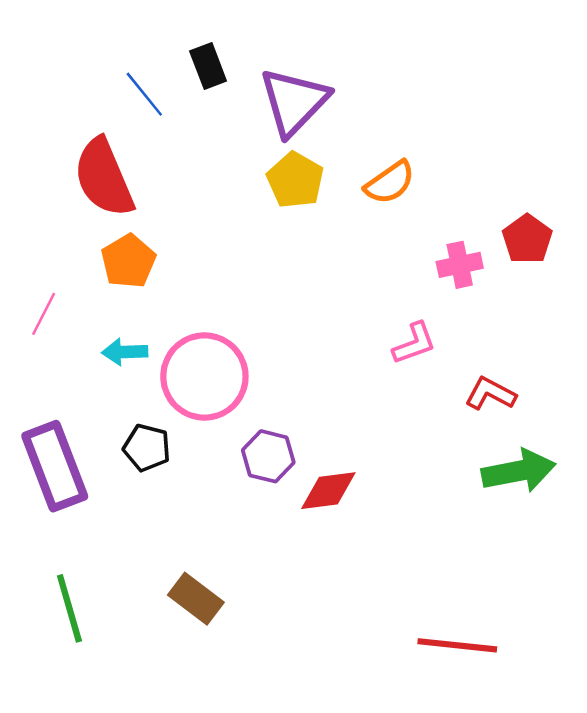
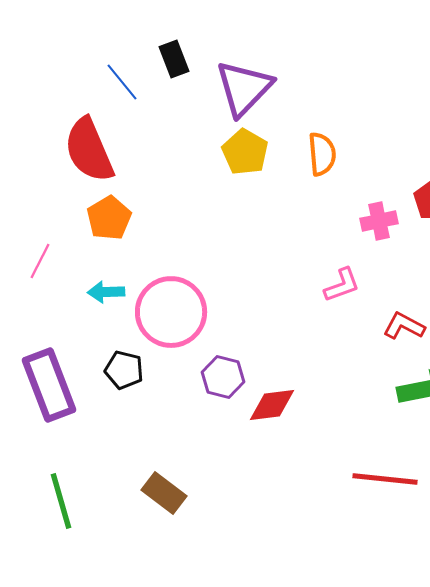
orange semicircle: (390, 183) -> (322, 154), turned -60
red line: (457, 645) -> (385, 479), moved

